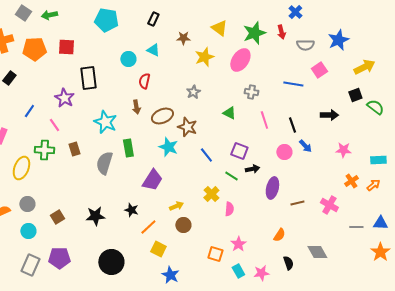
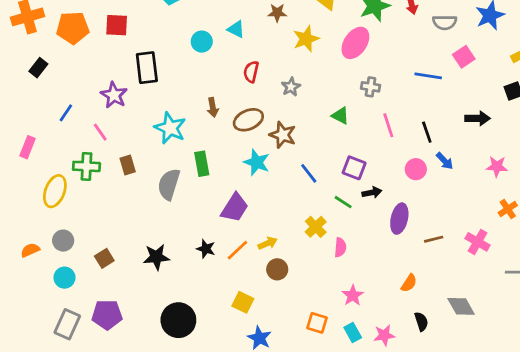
red semicircle: (144, 81) -> (251, 72), moved
orange line: (148, 227) -> (237, 250), moved
orange square: (215, 254) -> (317, 323), moved

